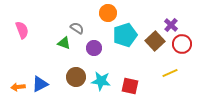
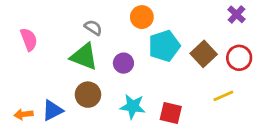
purple cross: (171, 25) -> (237, 14), moved
gray semicircle: (77, 28) -> (93, 28), moved
green triangle: (64, 43) -> (84, 56), size x1.6
brown circle: (76, 77) -> (88, 95), moved

